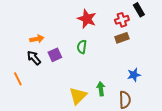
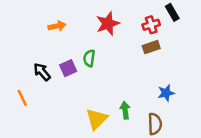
red star: (87, 19) -> (108, 24), turned 30
orange arrow: (37, 39) -> (57, 26), moved
green semicircle: (82, 47) -> (89, 58), moved

